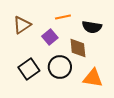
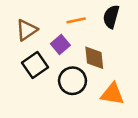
black semicircle: (92, 27) -> (111, 17), moved, turned 96
black square: (29, 69) -> (35, 65), moved

